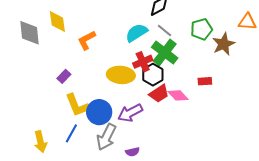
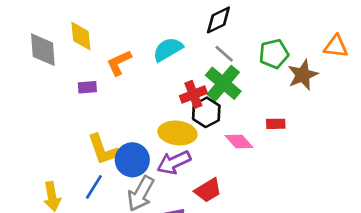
cyan semicircle: (136, 33) -> (168, 49), moved
yellow ellipse: (121, 75) -> (177, 133), moved
purple rectangle: (64, 76) -> (87, 87), moved, turned 40
red trapezoid: (159, 94) -> (208, 190), moved

